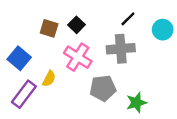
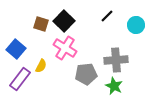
black square: (77, 25) -> (64, 21), size x1.5
gray cross: (121, 49) -> (116, 60), moved
green star: (136, 103) -> (114, 86), turned -30

